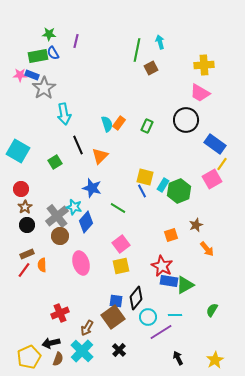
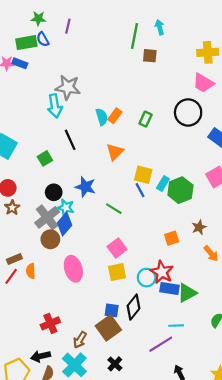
brown square: (151, 68) -> (150, 56), turned 32
gray star: (44, 88) -> (68, 87), moved, turned -30
orange triangle: (100, 156) -> (115, 152), moved
blue diamond: (86, 222) -> (65, 224), moved
black circle: (27, 225) -> (54, 192), moved
cyan circle: (148, 317) -> (147, 278), moved

